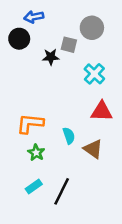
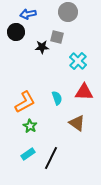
gray circle: (92, 28) -> (68, 12), moved
orange L-shape: (30, 124) -> (25, 102), turned 145
cyan semicircle: (69, 136) -> (57, 98), moved

